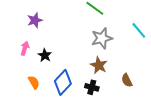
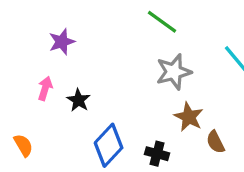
brown star: (99, 65) -> (189, 117), moved
orange semicircle: (34, 82) -> (23, 145), moved

